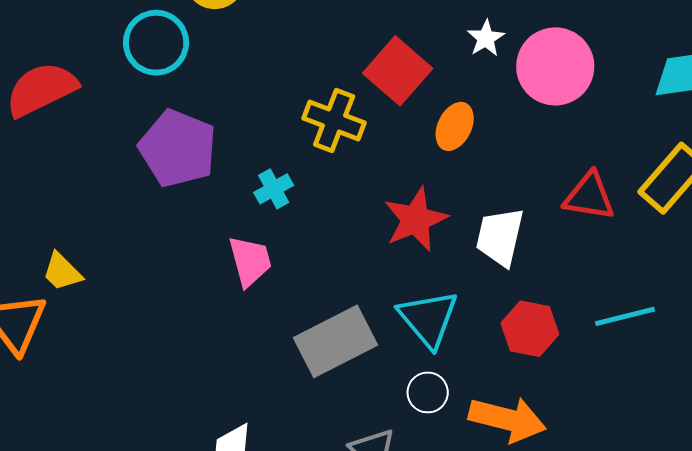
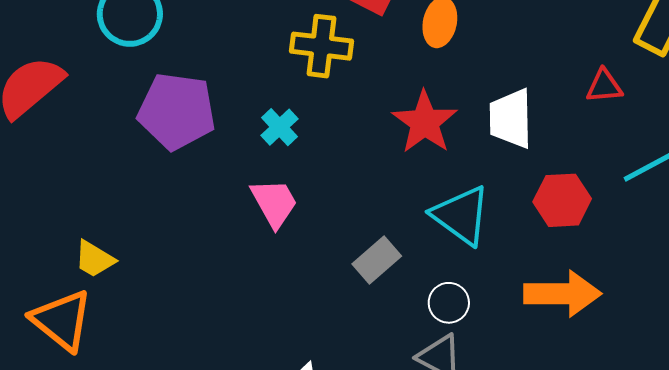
red triangle: (589, 196) -> (604, 86), moved, size x0.7
gray rectangle: (336, 341) -> (377, 260), size x0.6
white circle: (428, 392) -> (449, 303), moved

